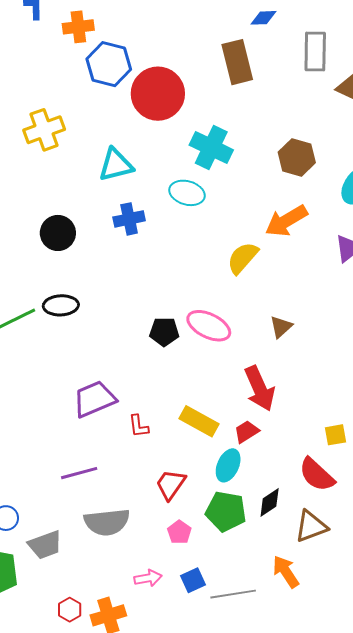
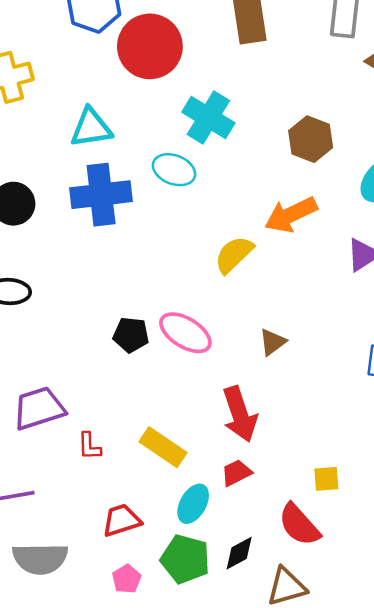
blue cross: (129, 219) -> (101, 195), size x1.6
red trapezoid: (246, 432) -> (236, 473), moved
red trapezoid: (171, 484) -> (122, 520), turned 32

